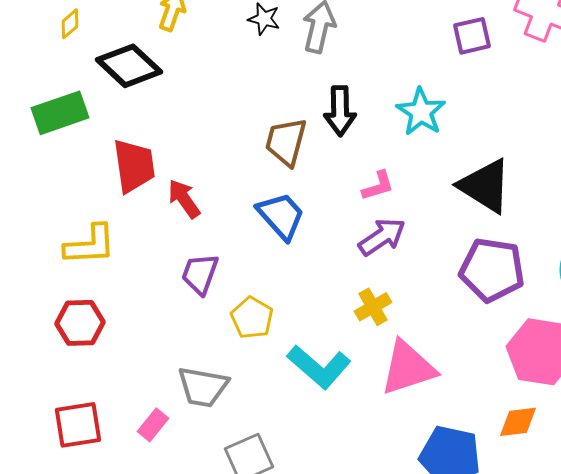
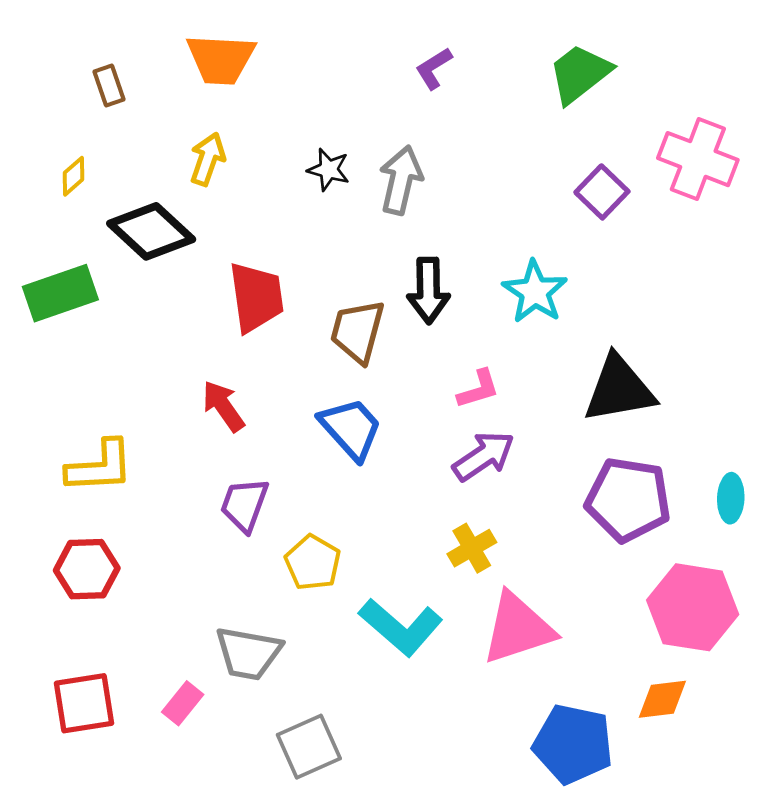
purple square: (472, 36) -> (602, 192), turned -33
red trapezoid: (134, 166) -> (256, 297), moved
black triangle: (485, 186) -> (619, 389), turned -42

